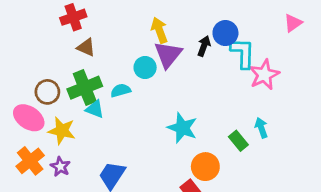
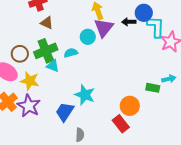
black arrow: (204, 46) -> (129, 22), turned -112
cyan star: (182, 128) -> (85, 95), moved
cyan arrow: (261, 128) -> (169, 79), turned 96
green rectangle: (238, 141) -> (153, 88), turned -40
purple star: (60, 167) -> (29, 106), size x1.6

